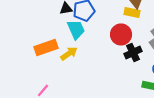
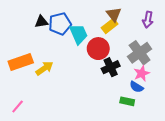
yellow rectangle: (132, 12) -> (110, 26), turned -49
cyan trapezoid: (76, 29) -> (79, 34), moved

